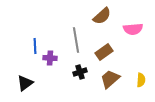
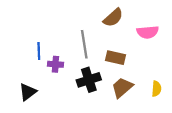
brown rectangle: (104, 52) -> (115, 58), turned 48
black cross: (80, 72) -> (89, 80), size x1.5

